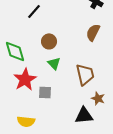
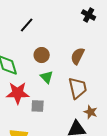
brown semicircle: (93, 32) -> (78, 56), moved
red star: (25, 79) -> (18, 93), turned 30

